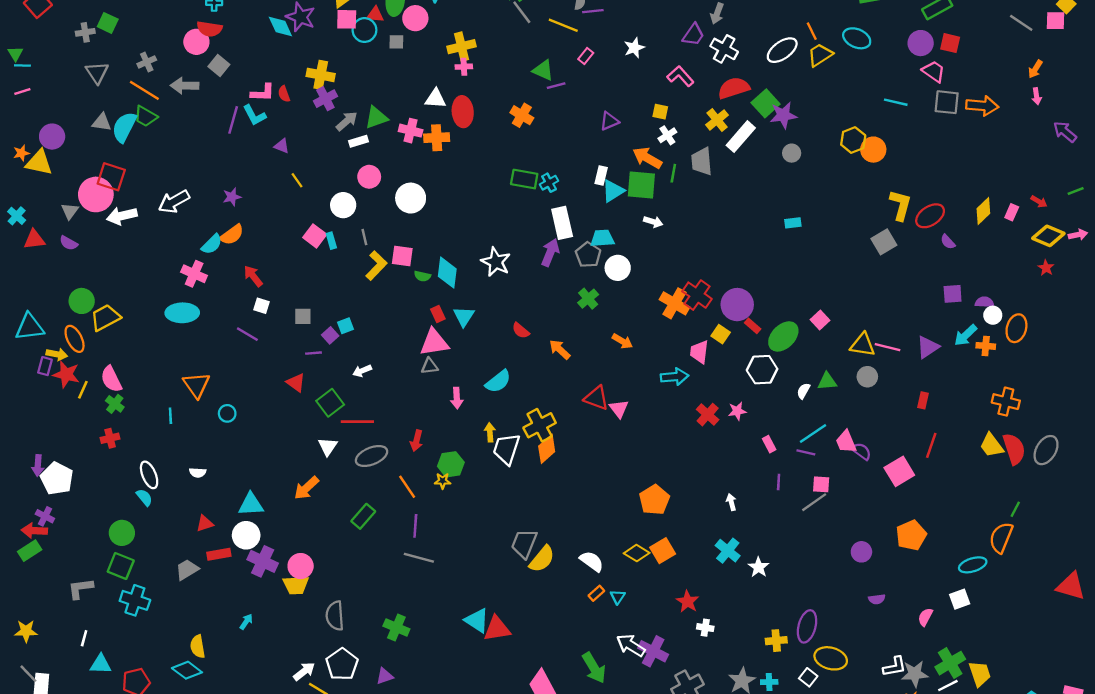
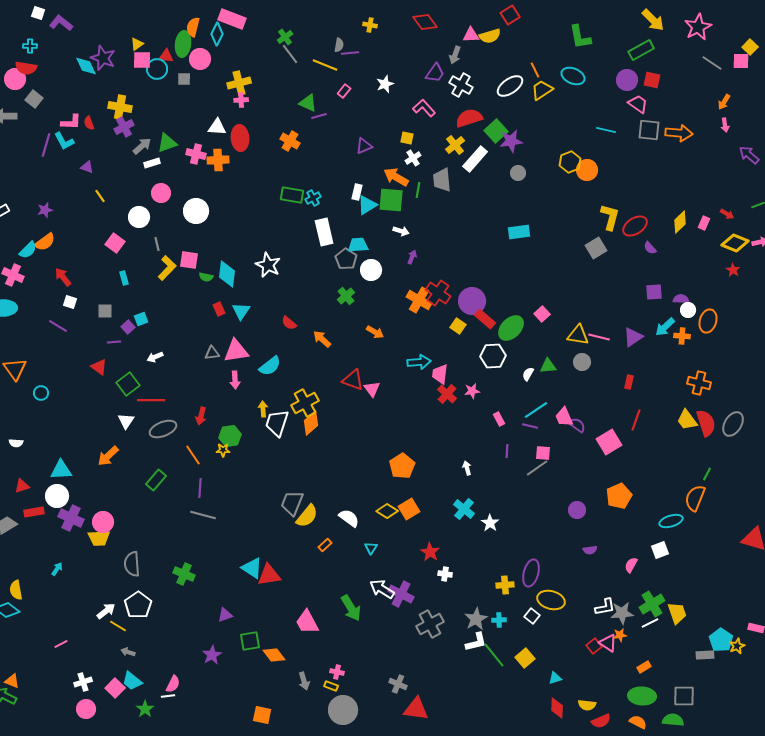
cyan rectangle: (793, 223) -> (519, 232), size x1.5
cyan rectangle: (331, 241) -> (124, 278), moved
purple arrow: (550, 252) -> (412, 257), moved, size x0.6
red rectangle: (753, 326) -> (485, 319), size x1.5
pink triangle: (434, 342) -> (236, 351), moved
pink trapezoid: (699, 352) -> (440, 374), moved
orange rectangle: (596, 593) -> (325, 545), moved
purple triangle: (385, 676) -> (225, 615), moved

